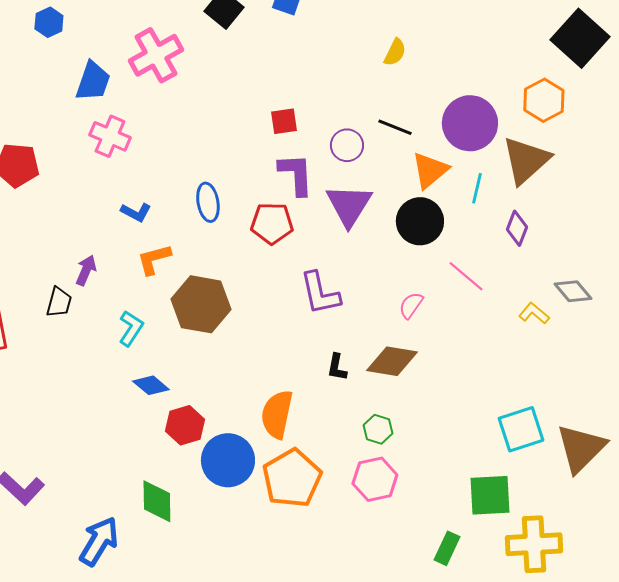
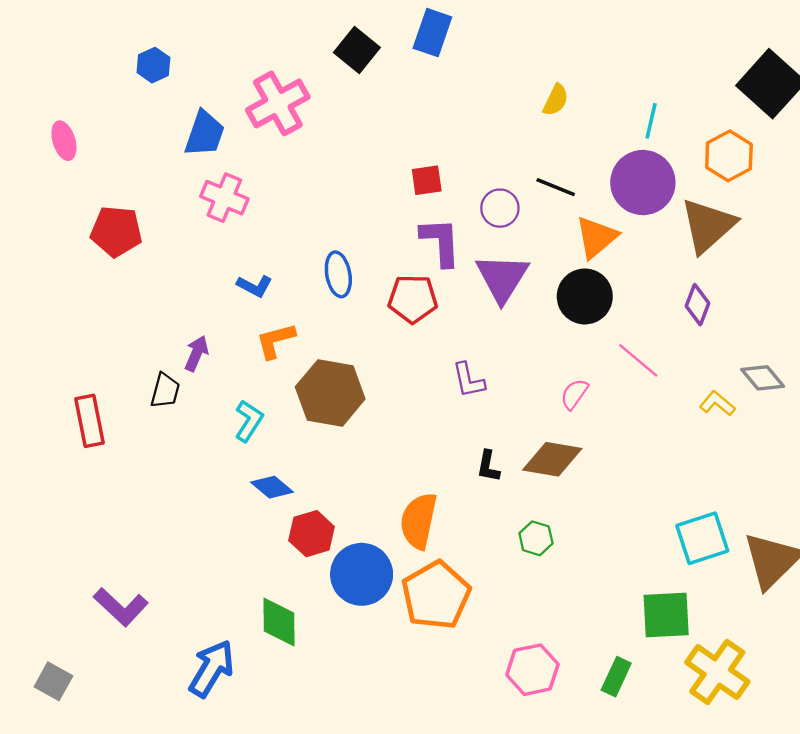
cyan line: (477, 188) -> (651, 121), moved
purple L-shape: (320, 293) -> (469, 380), size x0.7
pink hexagon: (375, 479) -> (532, 670), moved
yellow cross: (534, 544) -> (717, 672), turned 38

